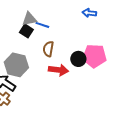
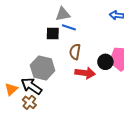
gray triangle: (29, 19) -> (63, 14), moved
black square: (26, 31) -> (53, 33), turned -32

